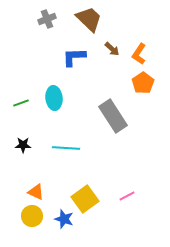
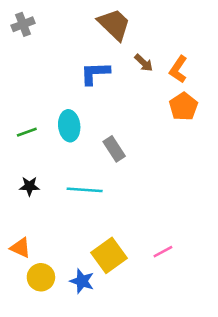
gray cross: (47, 19) -> (23, 24), moved
gray rectangle: (113, 116) -> (114, 149), moved, size x0.6
orange triangle: (36, 192) -> (20, 248), moved

